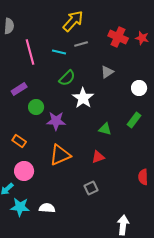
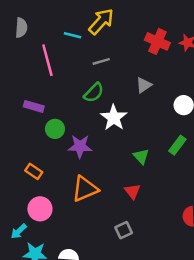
gray line: (81, 44) -> (101, 61), moved
cyan line: (59, 52) -> (72, 35), moved
purple rectangle: (19, 89) -> (34, 106), turned 49
green triangle: (105, 129) -> (141, 156), turned 32
red triangle: (98, 157) -> (132, 191), turned -48

